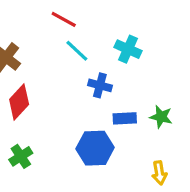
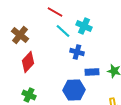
cyan cross: (128, 49) -> (84, 26), moved
green cross: (21, 156) -> (29, 95), turned -32

